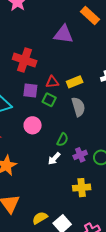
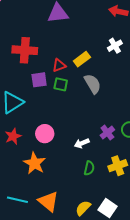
pink circle: (33, 125) -> (45, 134), moved
green semicircle: (63, 140) -> (89, 168), moved
white arrow: (54, 158) -> (82, 143), turned 40

